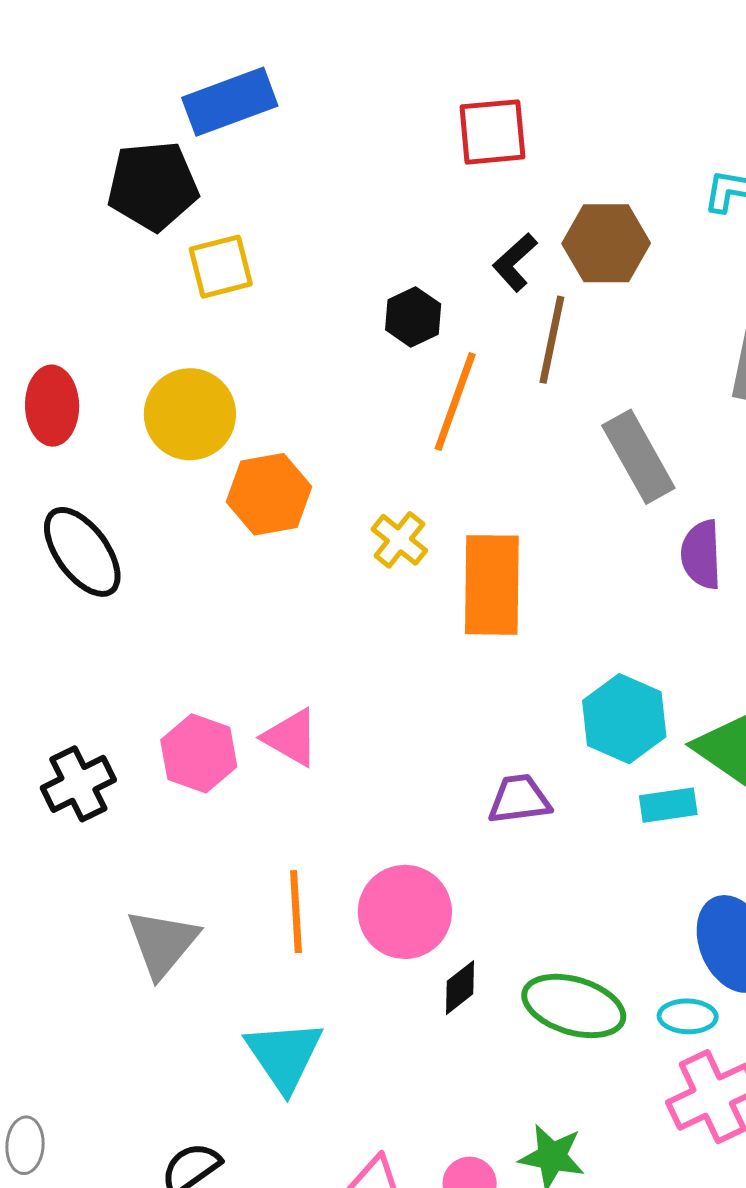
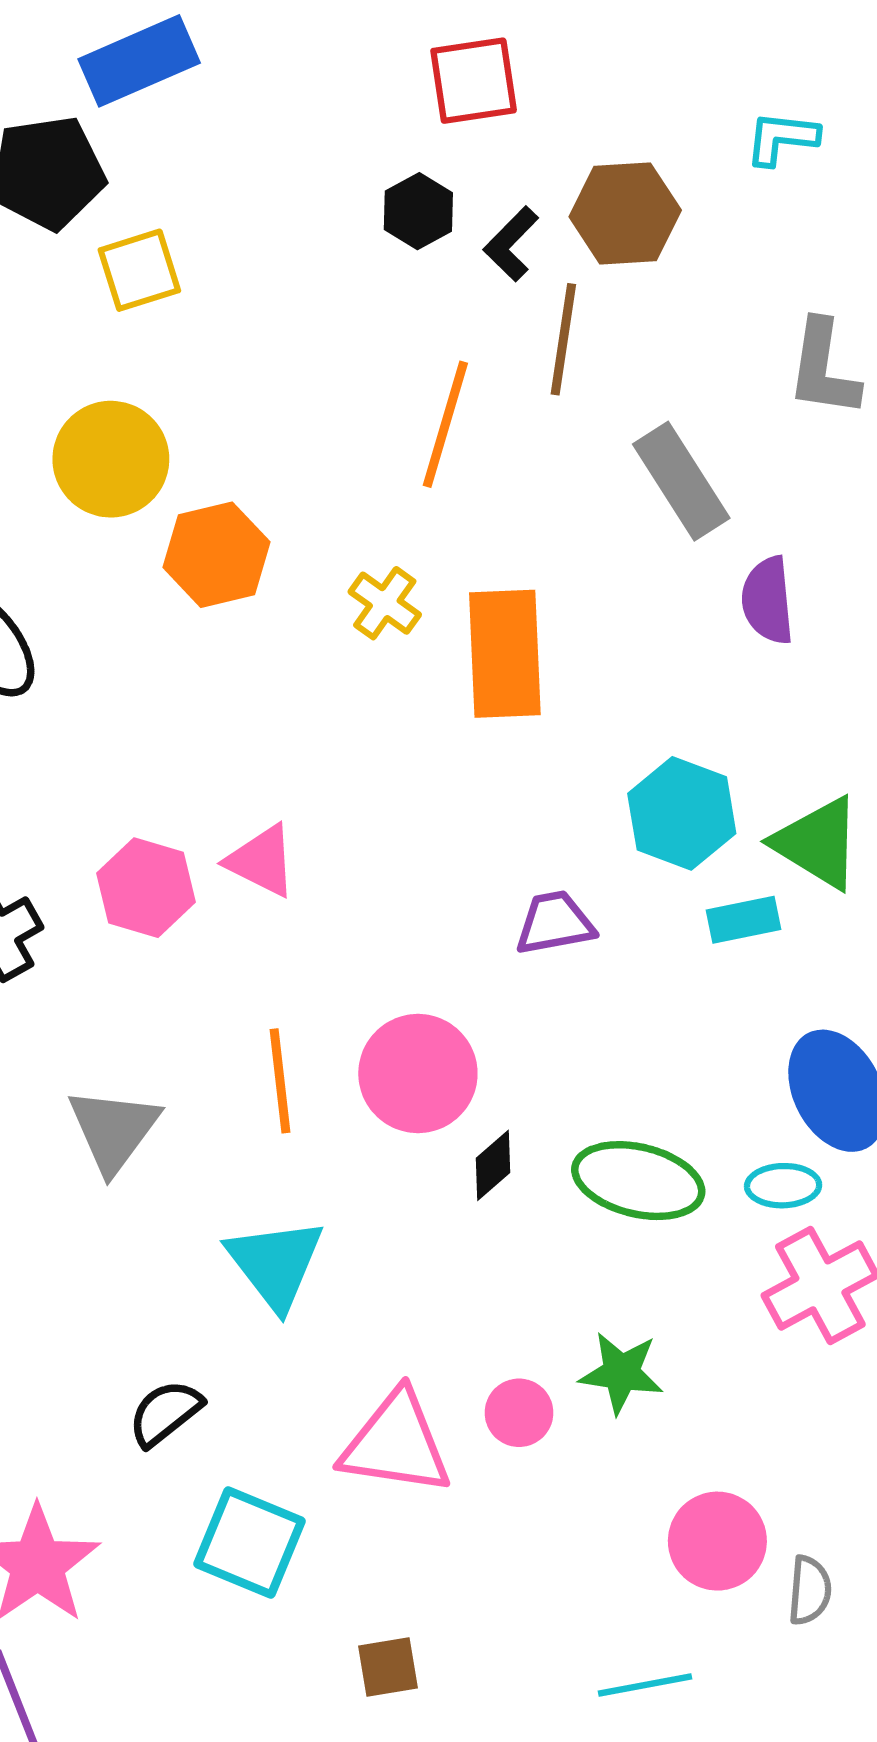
black hexagon: (413, 317) -> (418, 211), moved

